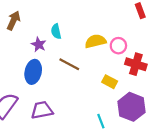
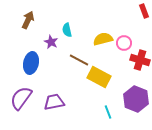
blue ellipse: (33, 72) -> (31, 63), moved
yellow rectangle: (110, 82) -> (99, 77), moved, size x1.6

